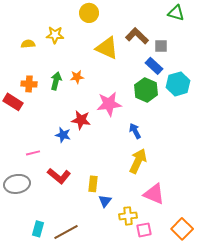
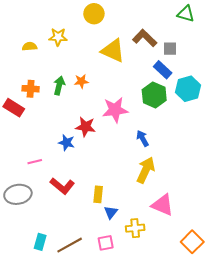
pink square: (144, 230) -> (106, 243), moved

